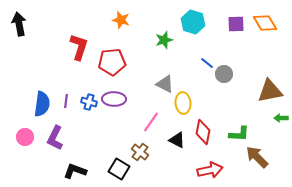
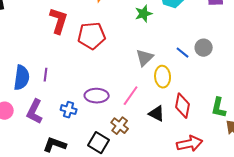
blue line: (207, 63) -> (183, 53), moved
gray triangle: (165, 84) -> (145, 58), turned 48
purple ellipse: (114, 99) -> (97, 96), moved
blue cross: (89, 102) -> (69, 110), moved
green L-shape: (239, 134) -> (219, 108), turned 100

